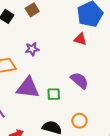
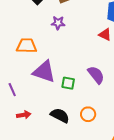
purple star: (32, 49) -> (58, 23), moved

